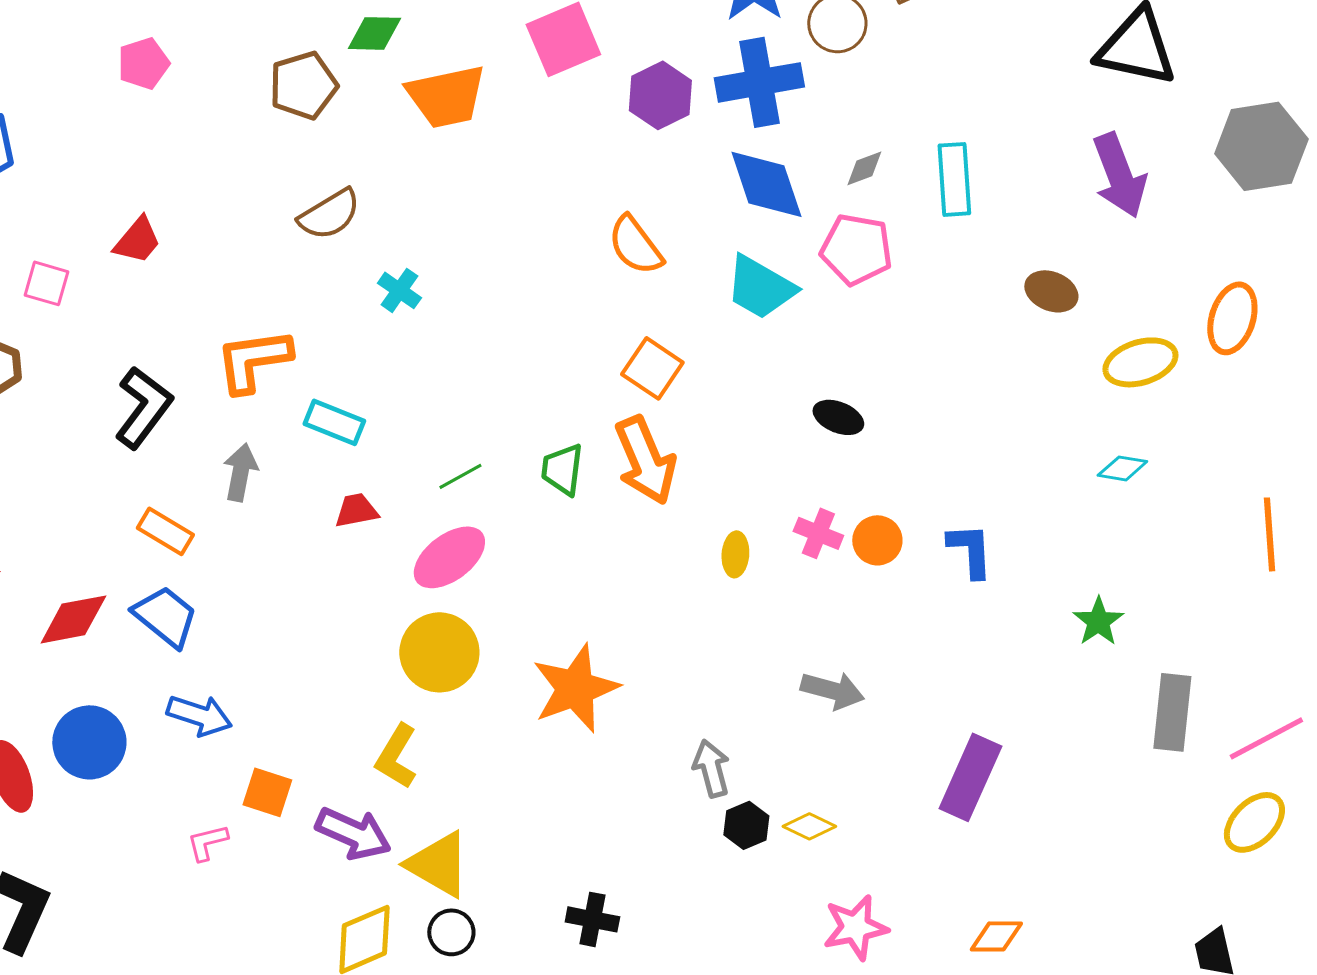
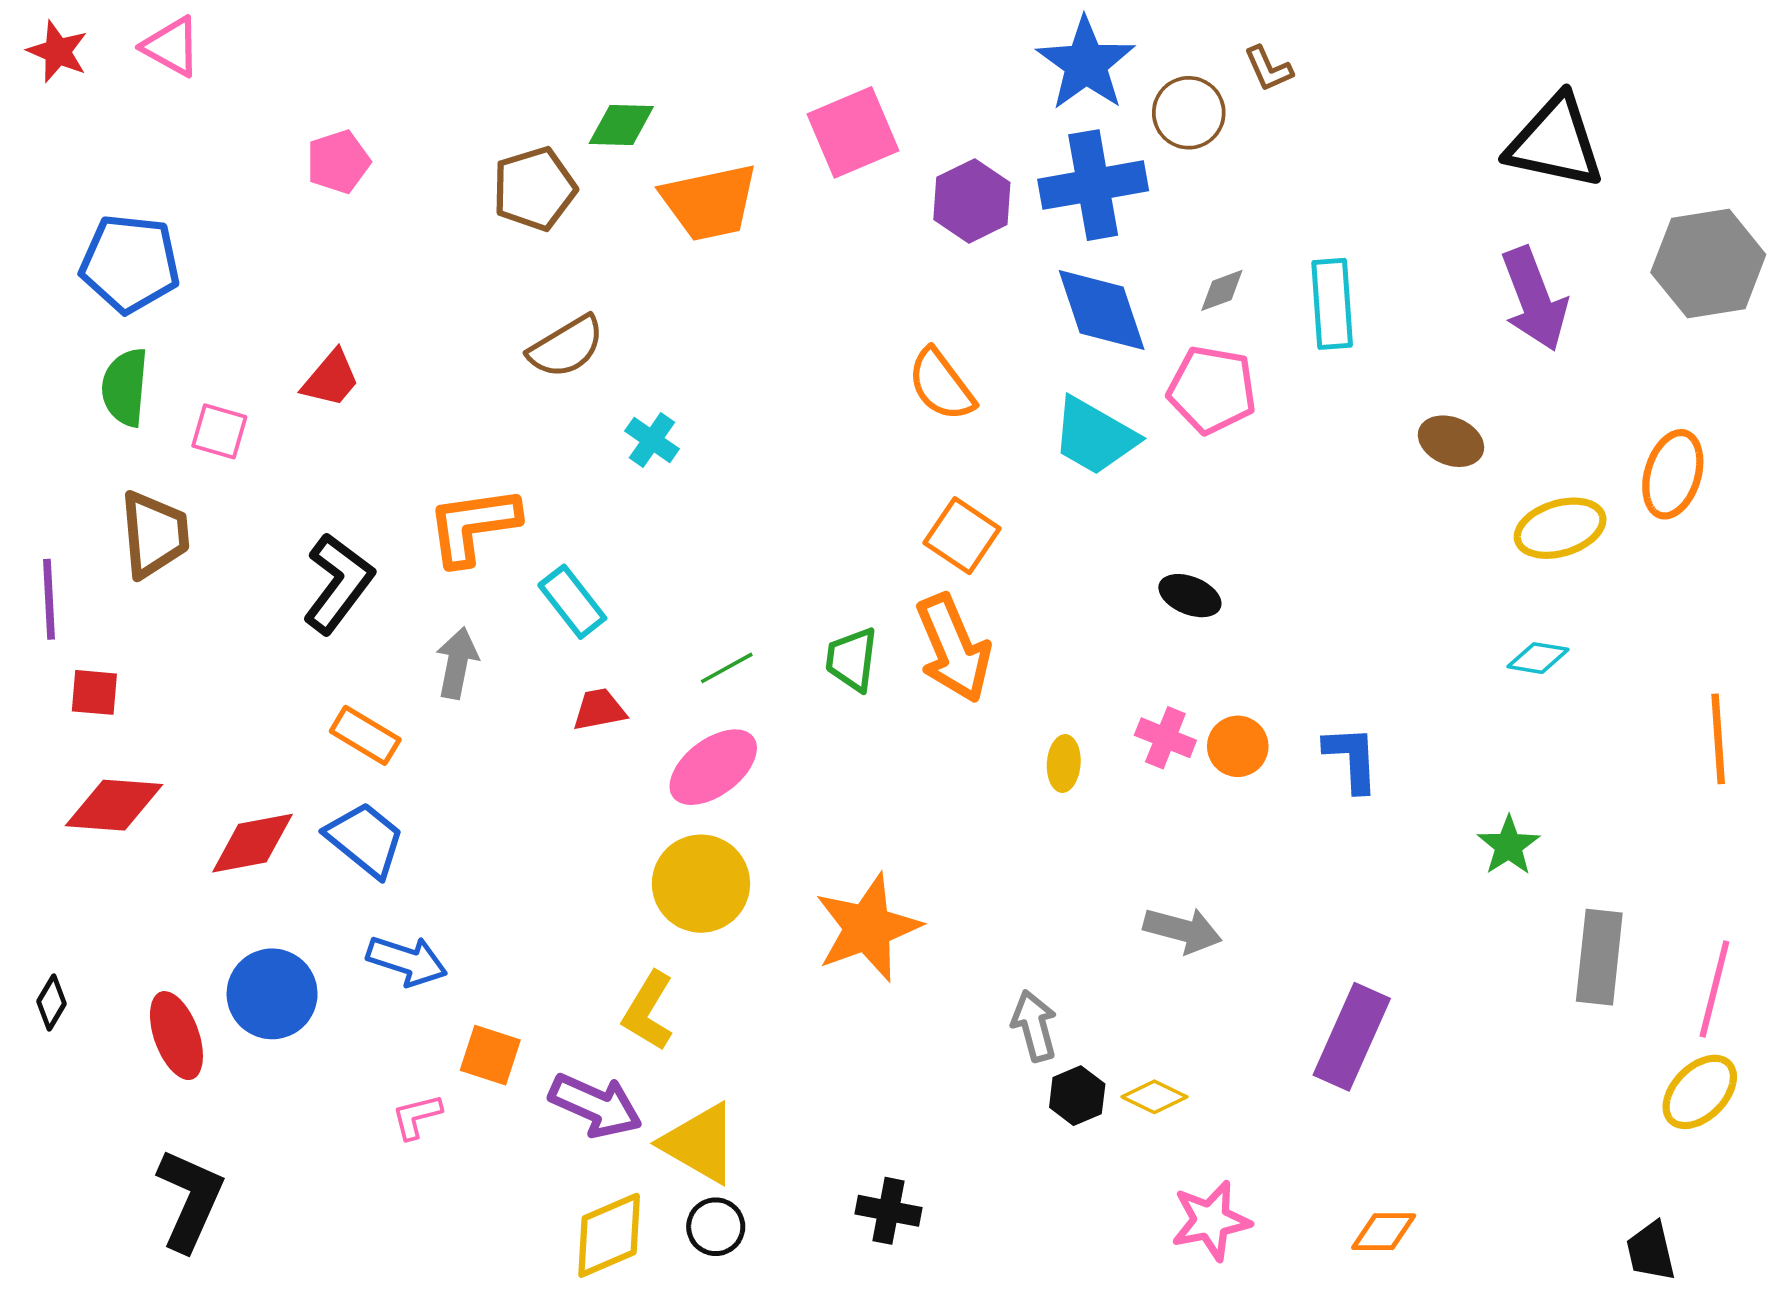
cyan rectangle: (334, 422) -> (572, 602), turned 30
pink line: (1266, 738) -> (1714, 989), turned -48

